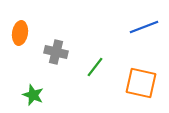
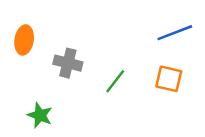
orange square: (141, 83) -> (169, 79), moved, size x0.7

